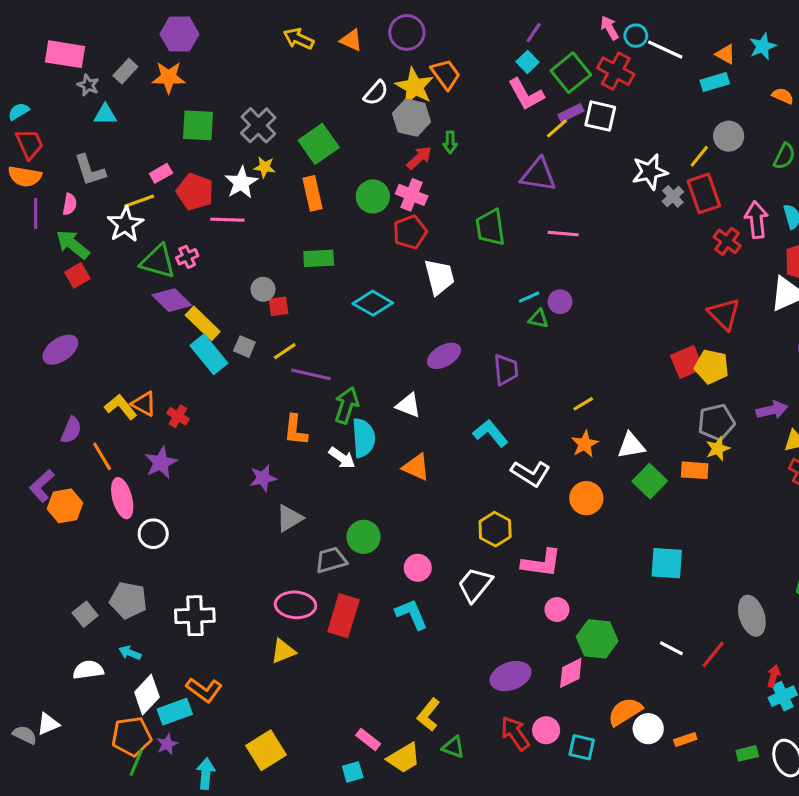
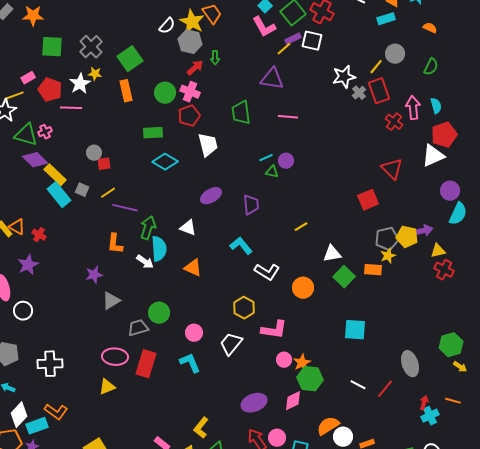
green rectangle: (319, 258) -> (153, 133), moved
yellow pentagon: (712, 367) -> (407, 237), moved
orange star: (585, 444) -> (302, 363), moved

